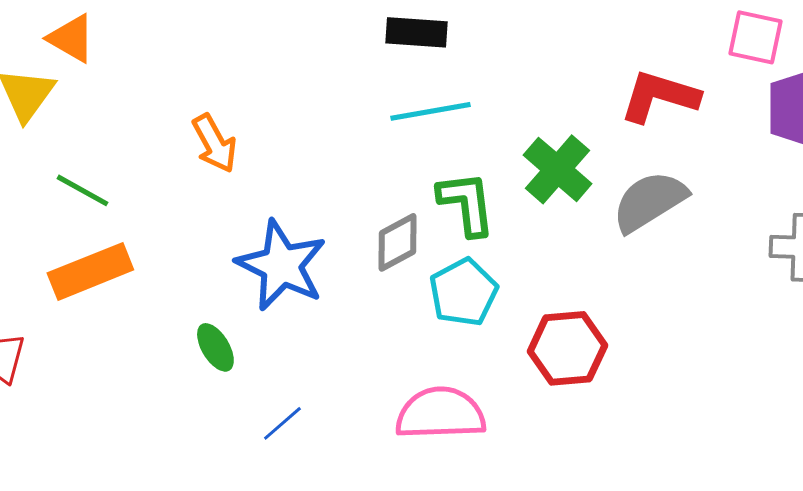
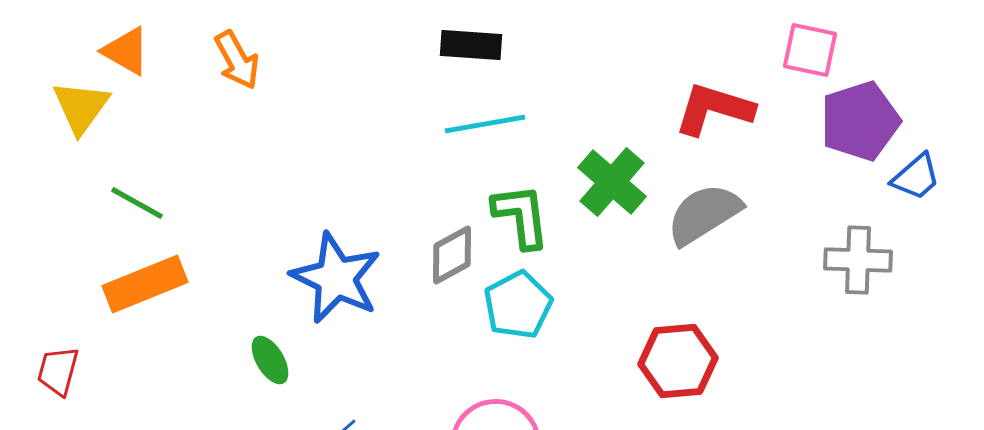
orange arrow: (214, 143) -> (237, 60), moved
red hexagon: (567, 348) -> (678, 361), moved

